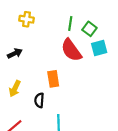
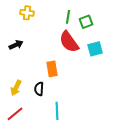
green square: (89, 29) -> (86, 22), turned 32
cyan square: (99, 48) -> (95, 49), moved
yellow arrow: (15, 89) -> (16, 88), moved

